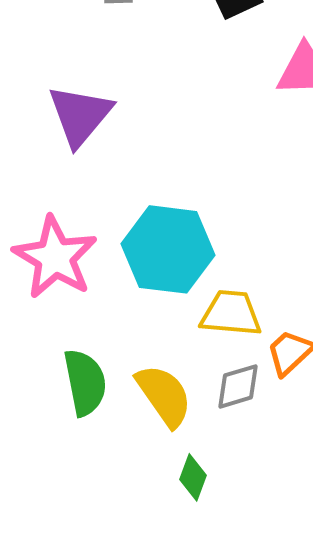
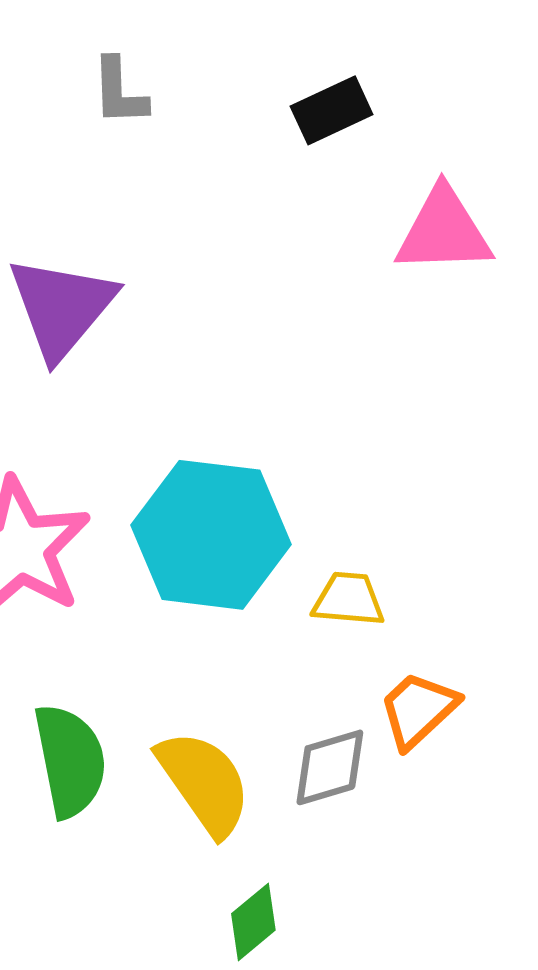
yellow trapezoid: (231, 313) -> (349, 599), moved, size x0.7
green diamond: (193, 477) -> (253, 922), turned 30

